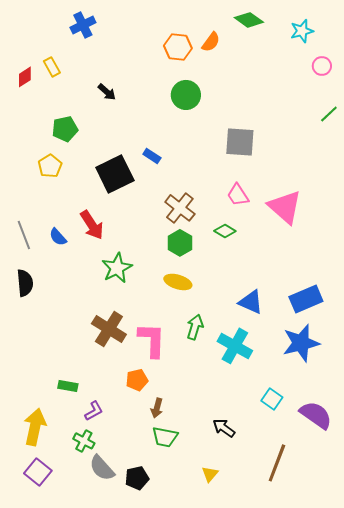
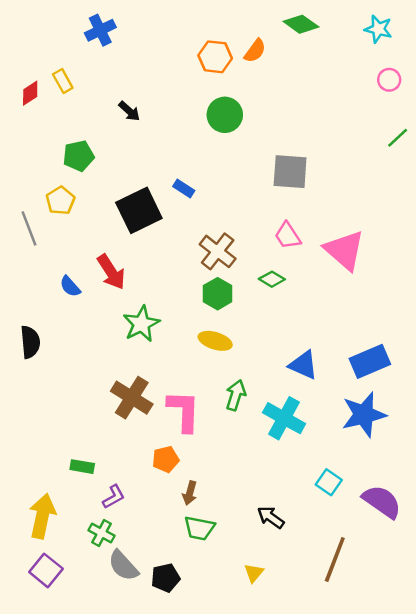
cyan star: (302, 31) -> (378, 29), moved, turned 30
gray line: (24, 235) -> (29, 228), moved

